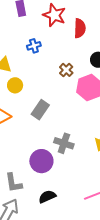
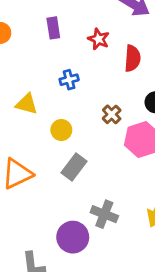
red star: (54, 15) -> (99, 39), size x0.7
yellow circle: (15, 85) -> (61, 130), moved

